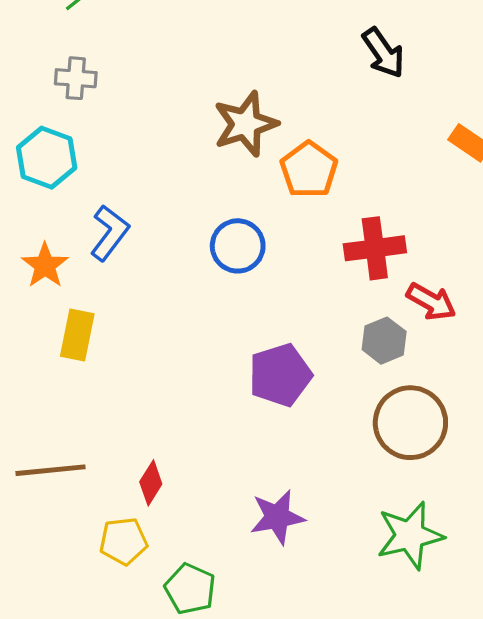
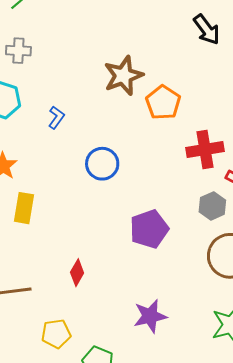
blue L-shape: (110, 233) -> (56, 117), moved, size x0.7
blue circle: (238, 246) -> (102, 164), moved
red diamond: (151, 483) -> (77, 273), moved

